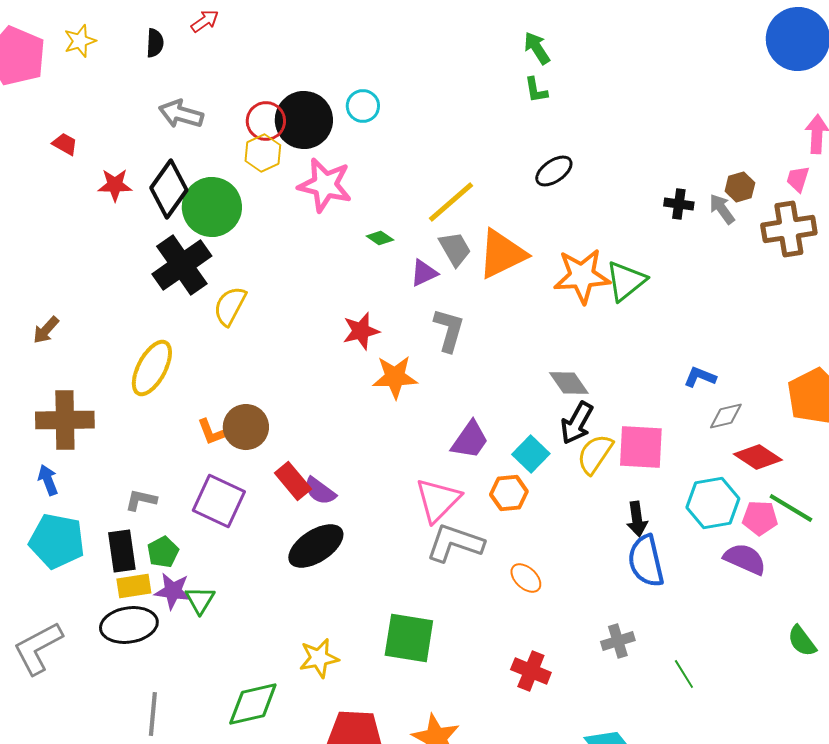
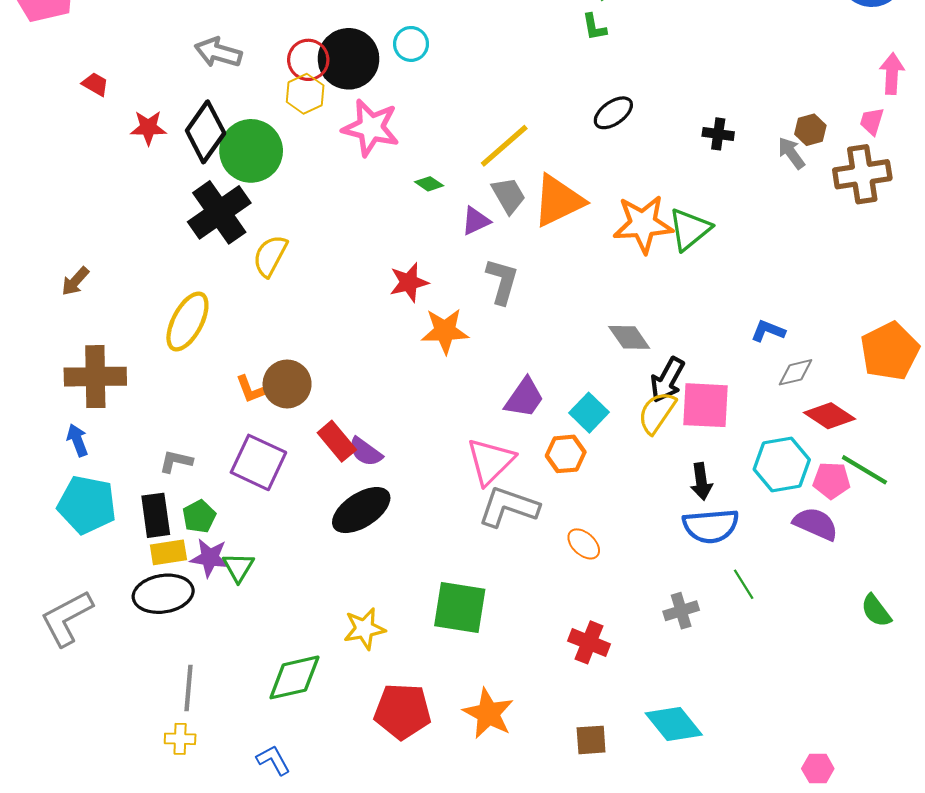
black cross: (679, 204) -> (718, 134), moved
black arrow: (577, 423) -> (667, 380), moved
blue semicircle: (646, 561) -> (711, 526), turned -82
green line: (684, 674) -> (744, 584), moved

